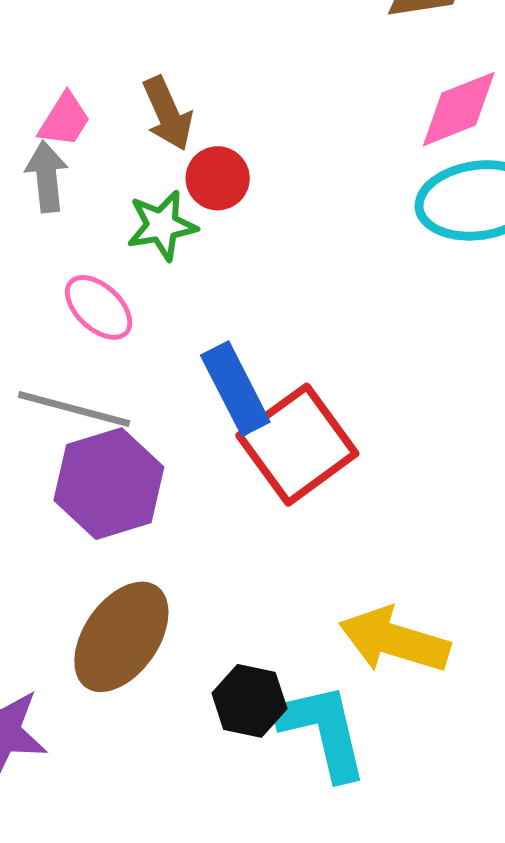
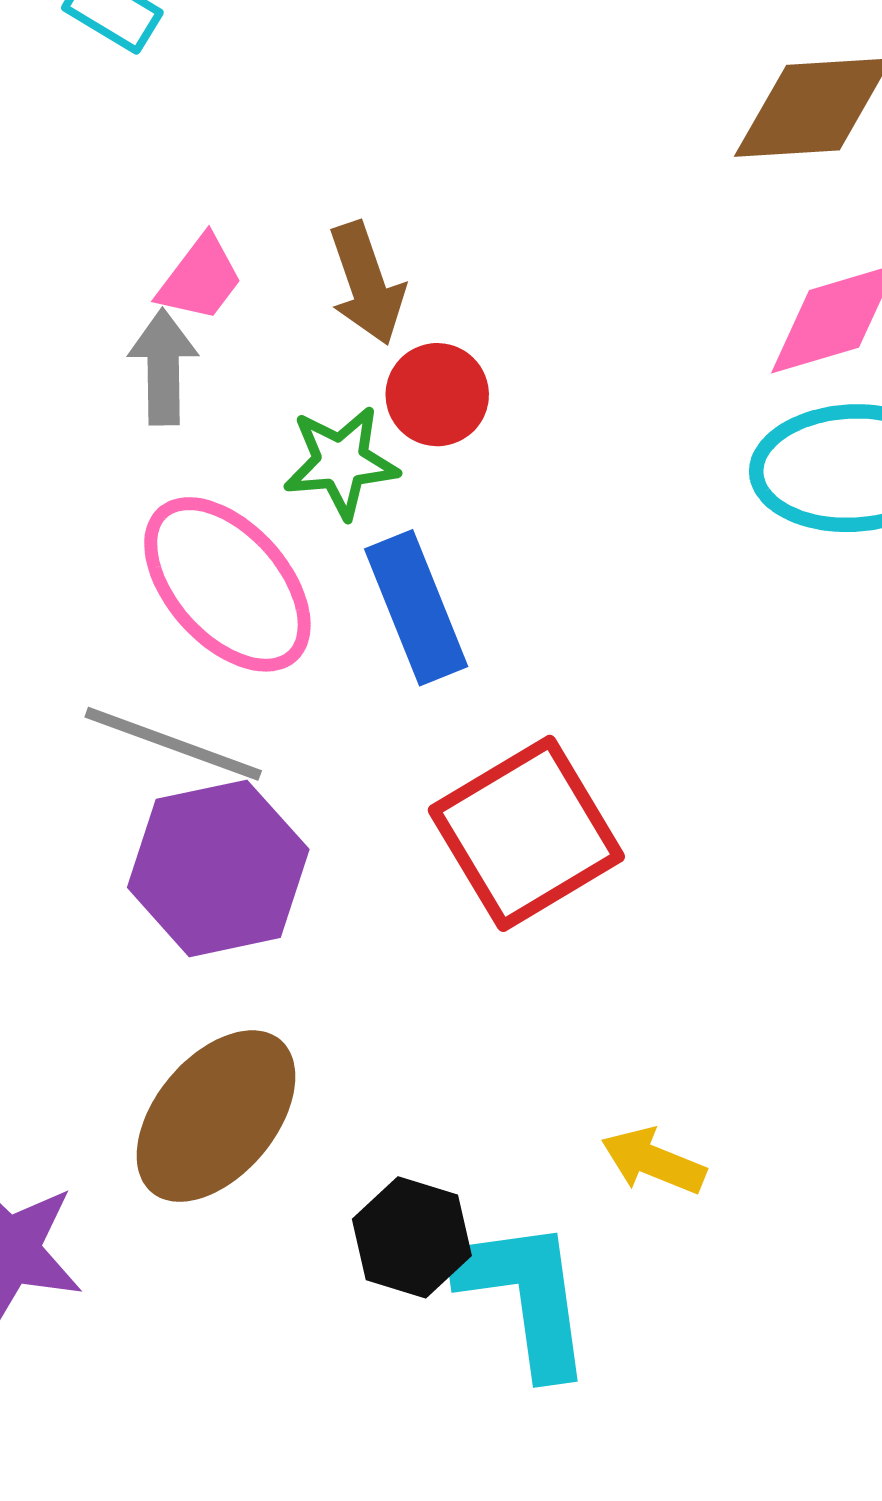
pink ellipse: (99, 307) -> (227, 584), size x1.6
blue rectangle: (235, 389) -> (416, 608), moved
yellow arrow: (394, 640) -> (653, 1161), size x0.6

